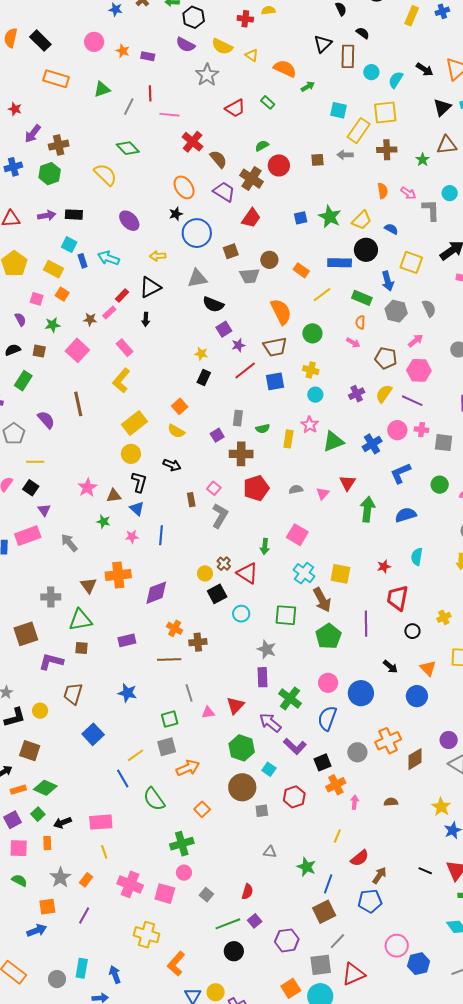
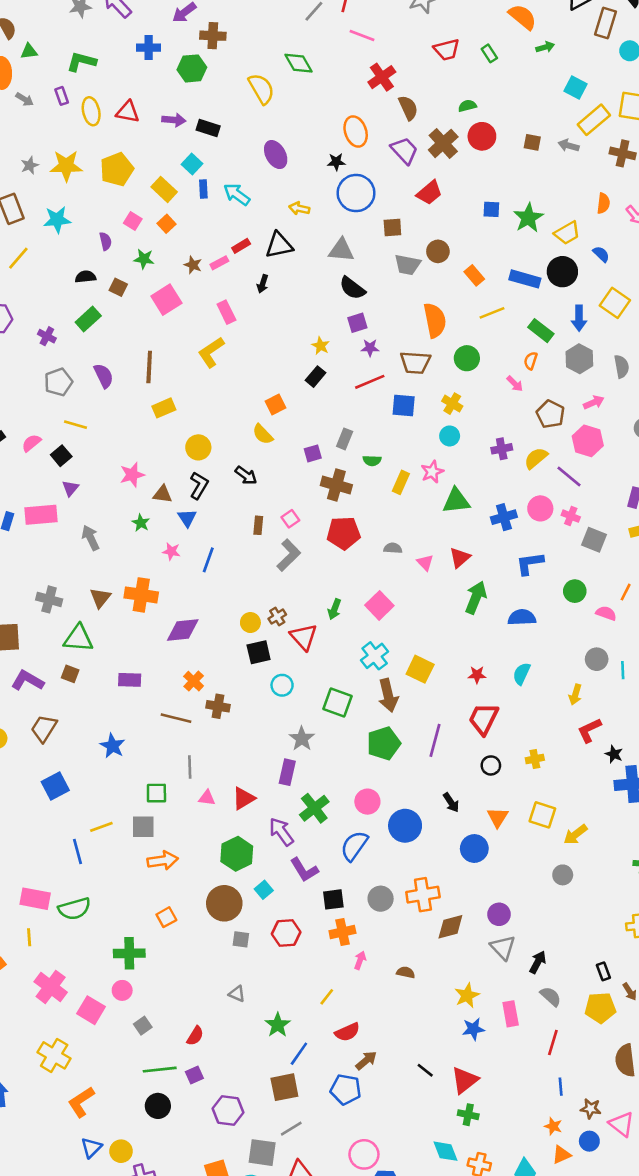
yellow rectangle: (135, 423) -> (164, 408), moved, size x0.7
pink triangle: (323, 494) -> (425, 563), turned -40
green semicircle: (154, 799) -> (74, 909), moved, turned -85

